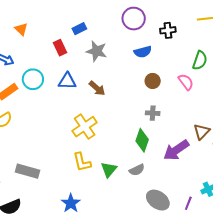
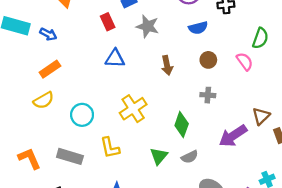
cyan circle: (33, 79) -> (82, 115), moved
brown arrow: (97, 88) -> (167, 65), moved, turned 36
green diamond: (142, 140) -> (182, 125), moved
yellow L-shape: (82, 162) -> (110, 148), moved

